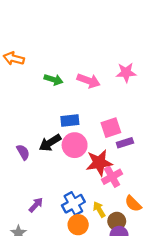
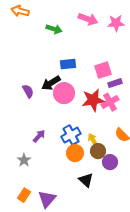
pink arrow: (89, 81) -> (88, 19), moved
pink circle: (75, 145) -> (64, 93), moved
pink cross: (112, 177) -> (110, 102), moved
brown circle: (117, 221) -> (98, 151), moved

